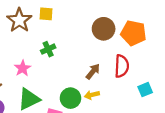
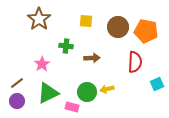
yellow square: (46, 14) -> (86, 21), moved
green cross: (48, 49) -> (66, 46), turned 32
brown arrow: (93, 71) -> (92, 58), moved, turned 49

